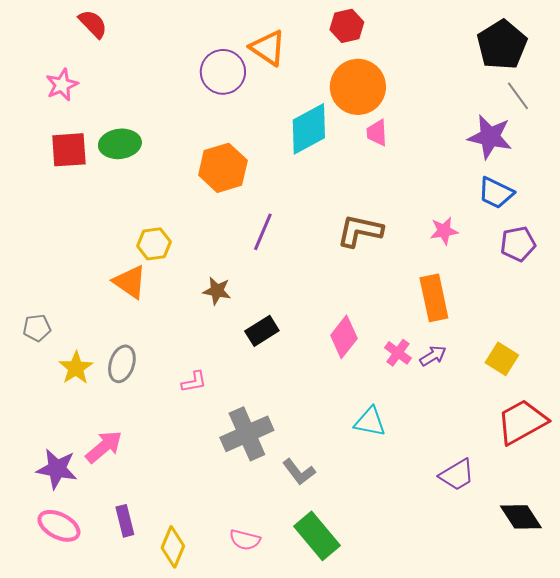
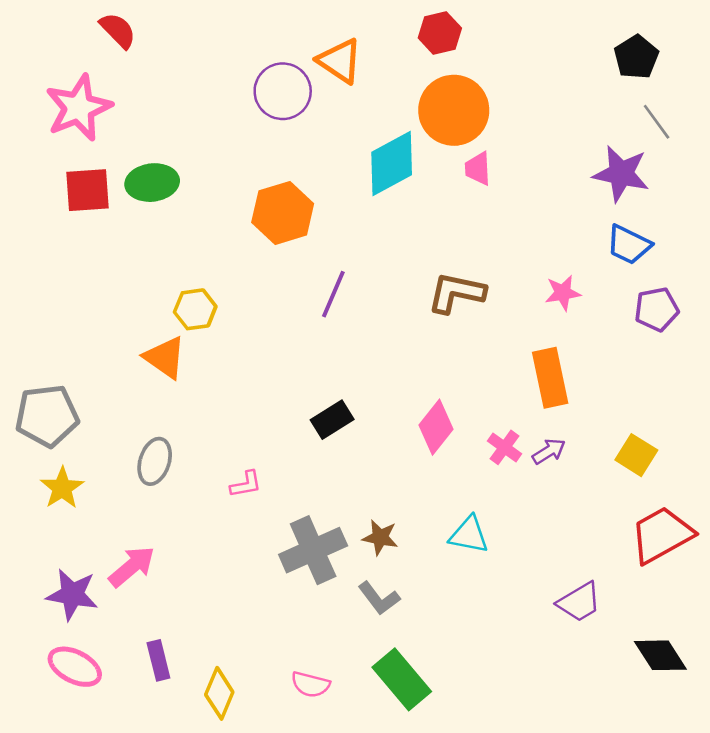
black pentagon: (502, 45) -> (636, 57), size x0.7
pink star: (62, 85) -> (79, 108), size x1.6
brown star: (217, 291) -> (380, 537), moved
gray pentagon: (37, 328) -> (47, 416), size x1.8
yellow star: (76, 368) -> (62, 488), moved

